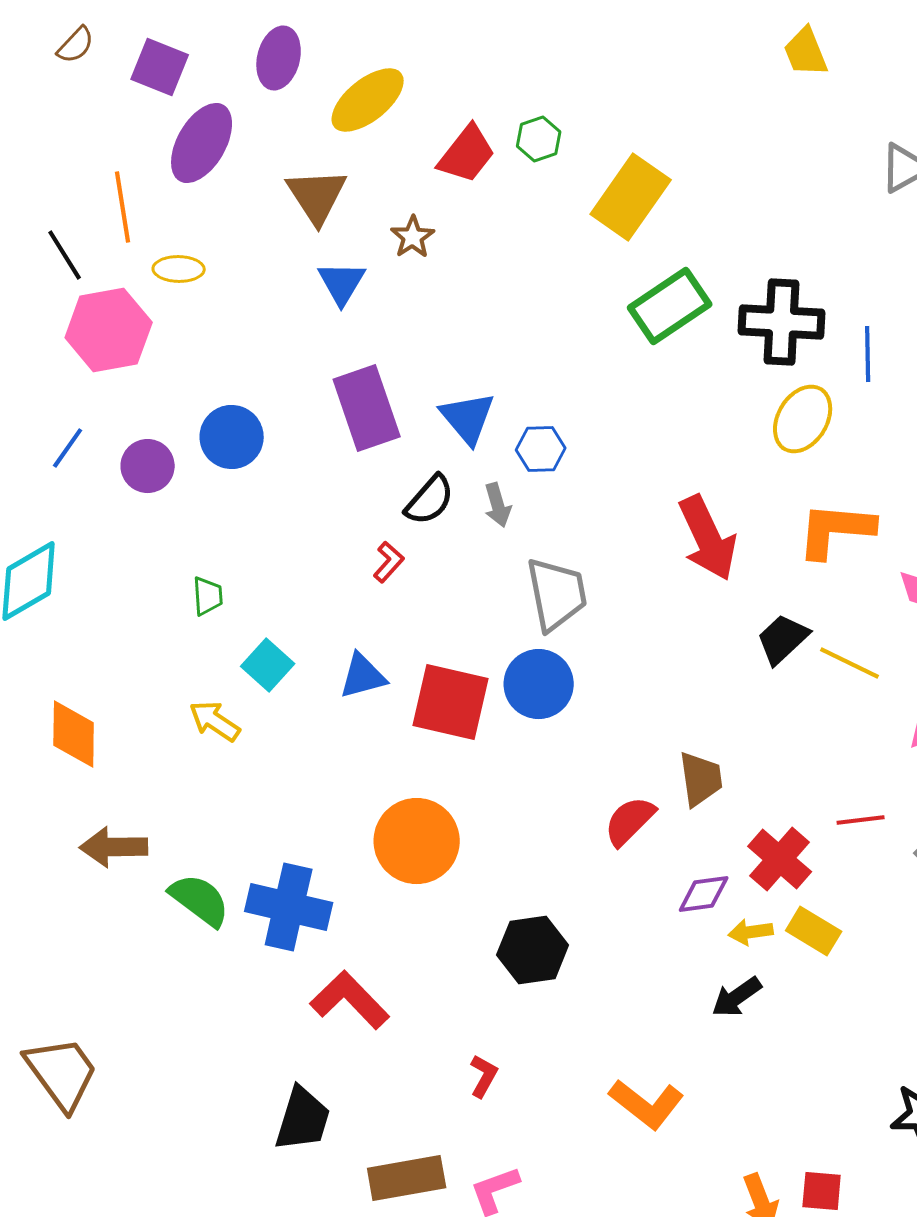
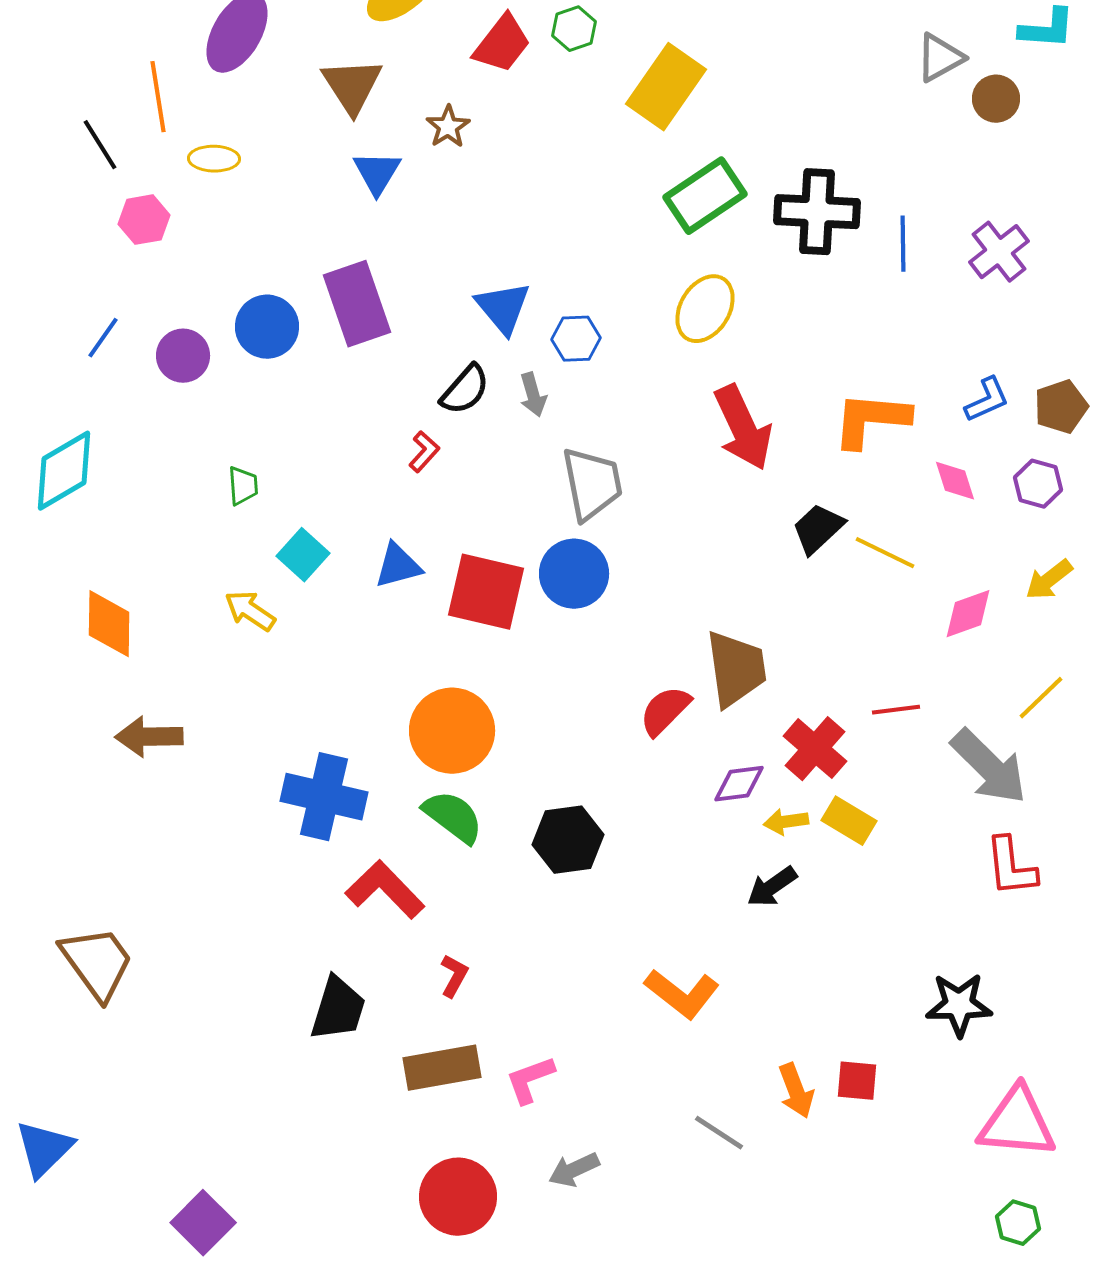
pink hexagon: (109, 330) -> (144, 220), size x0.6
purple rectangle: (367, 408) -> (357, 304), moved
yellow ellipse: (803, 419) -> (705, 309), moved
brown trapezoid: (701, 779) -> (736, 669), size x1.4
green semicircle: (200, 900) -> (453, 817), moved
red L-shape: (484, 1076) -> (454, 976), moved

